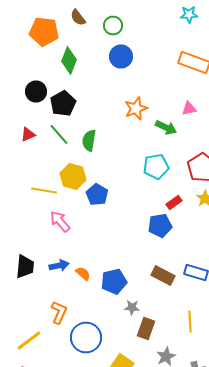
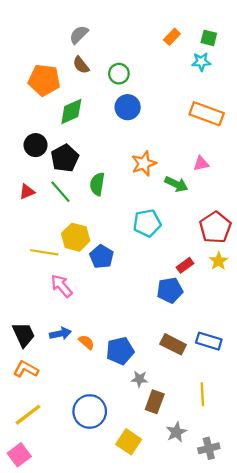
green diamond: (69, 60) -> (71, 112), turned 44
green semicircle: (89, 140) -> (97, 184), moved
cyan pentagon: (156, 166) -> (147, 223), moved
black trapezoid: (25, 266) -> (24, 335), turned -30
orange L-shape: (59, 312) -> (26, 369), moved, turned -85

